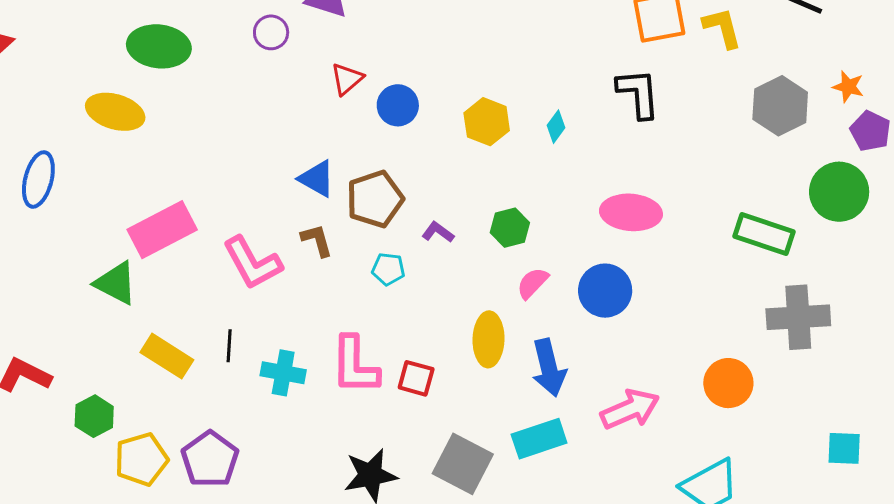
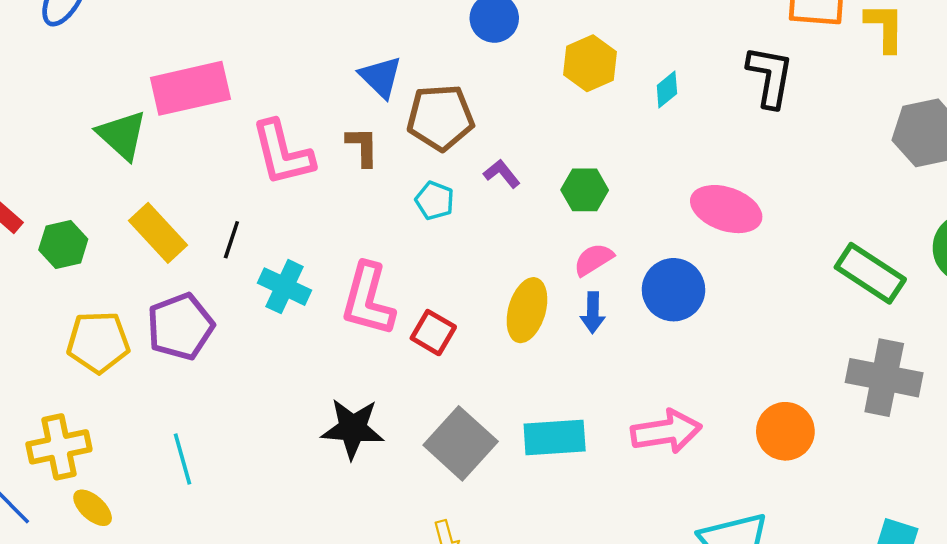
blue arrow: (549, 368) -> (593, 313), moved, size x0.6
green hexagon: (94, 416) -> (63, 244), moved
purple pentagon: (210, 459) -> (180, 327), moved

